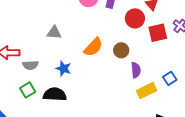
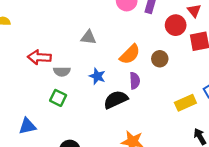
purple semicircle: (136, 70) -> (135, 81), moved
green square: (28, 90) -> (58, 98), turned -35
black semicircle: (55, 94) -> (116, 100), moved, turned -30

